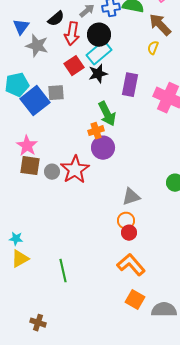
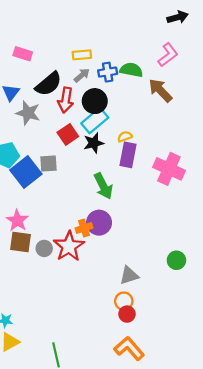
black semicircle: (56, 19) -> (48, 84), size x1.5
yellow semicircle: (153, 48) -> (125, 137), moved, turned 48
orange cross: (96, 131) -> (84, 228), moved

